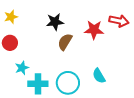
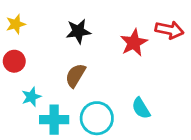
red star: (94, 30) -> (134, 43), turned -30
brown semicircle: (65, 42) -> (75, 75), moved

